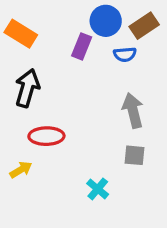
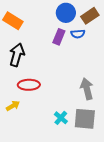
purple rectangle: (82, 46) -> (59, 37), moved
gray arrow: (133, 110) -> (87, 89), moved
gray square: (134, 155) -> (85, 119), moved, size x1.6

